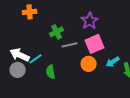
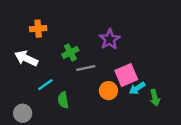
pink square: (95, 44) -> (126, 75), moved
white arrow: (20, 55) -> (26, 58), moved
gray circle: (18, 70) -> (23, 113), moved

